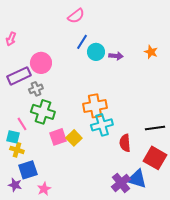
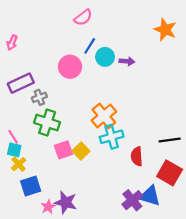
orange star: (151, 52) -> (165, 30), moved, size x1.5
pink circle: (41, 63) -> (70, 67), moved
orange cross: (95, 106) -> (104, 116), turned -30
pink line: (22, 124) -> (13, 137), moved
yellow cross: (17, 150) -> (19, 164), turned 32
purple star: (15, 185) -> (66, 202), moved, size x1.5

